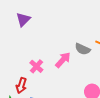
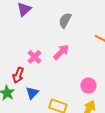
gray semicircle: (83, 49) -> (65, 20), moved, turned 91

